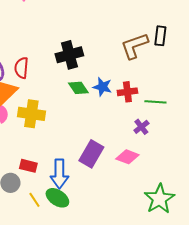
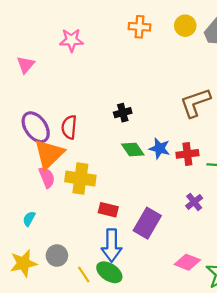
black cross: (69, 55) -> (123, 113), size x0.6
purple cross: (141, 127) -> (194, 202), moved
pink diamond: (127, 157) -> (187, 262), moved
red rectangle: (28, 166) -> (108, 210), moved

